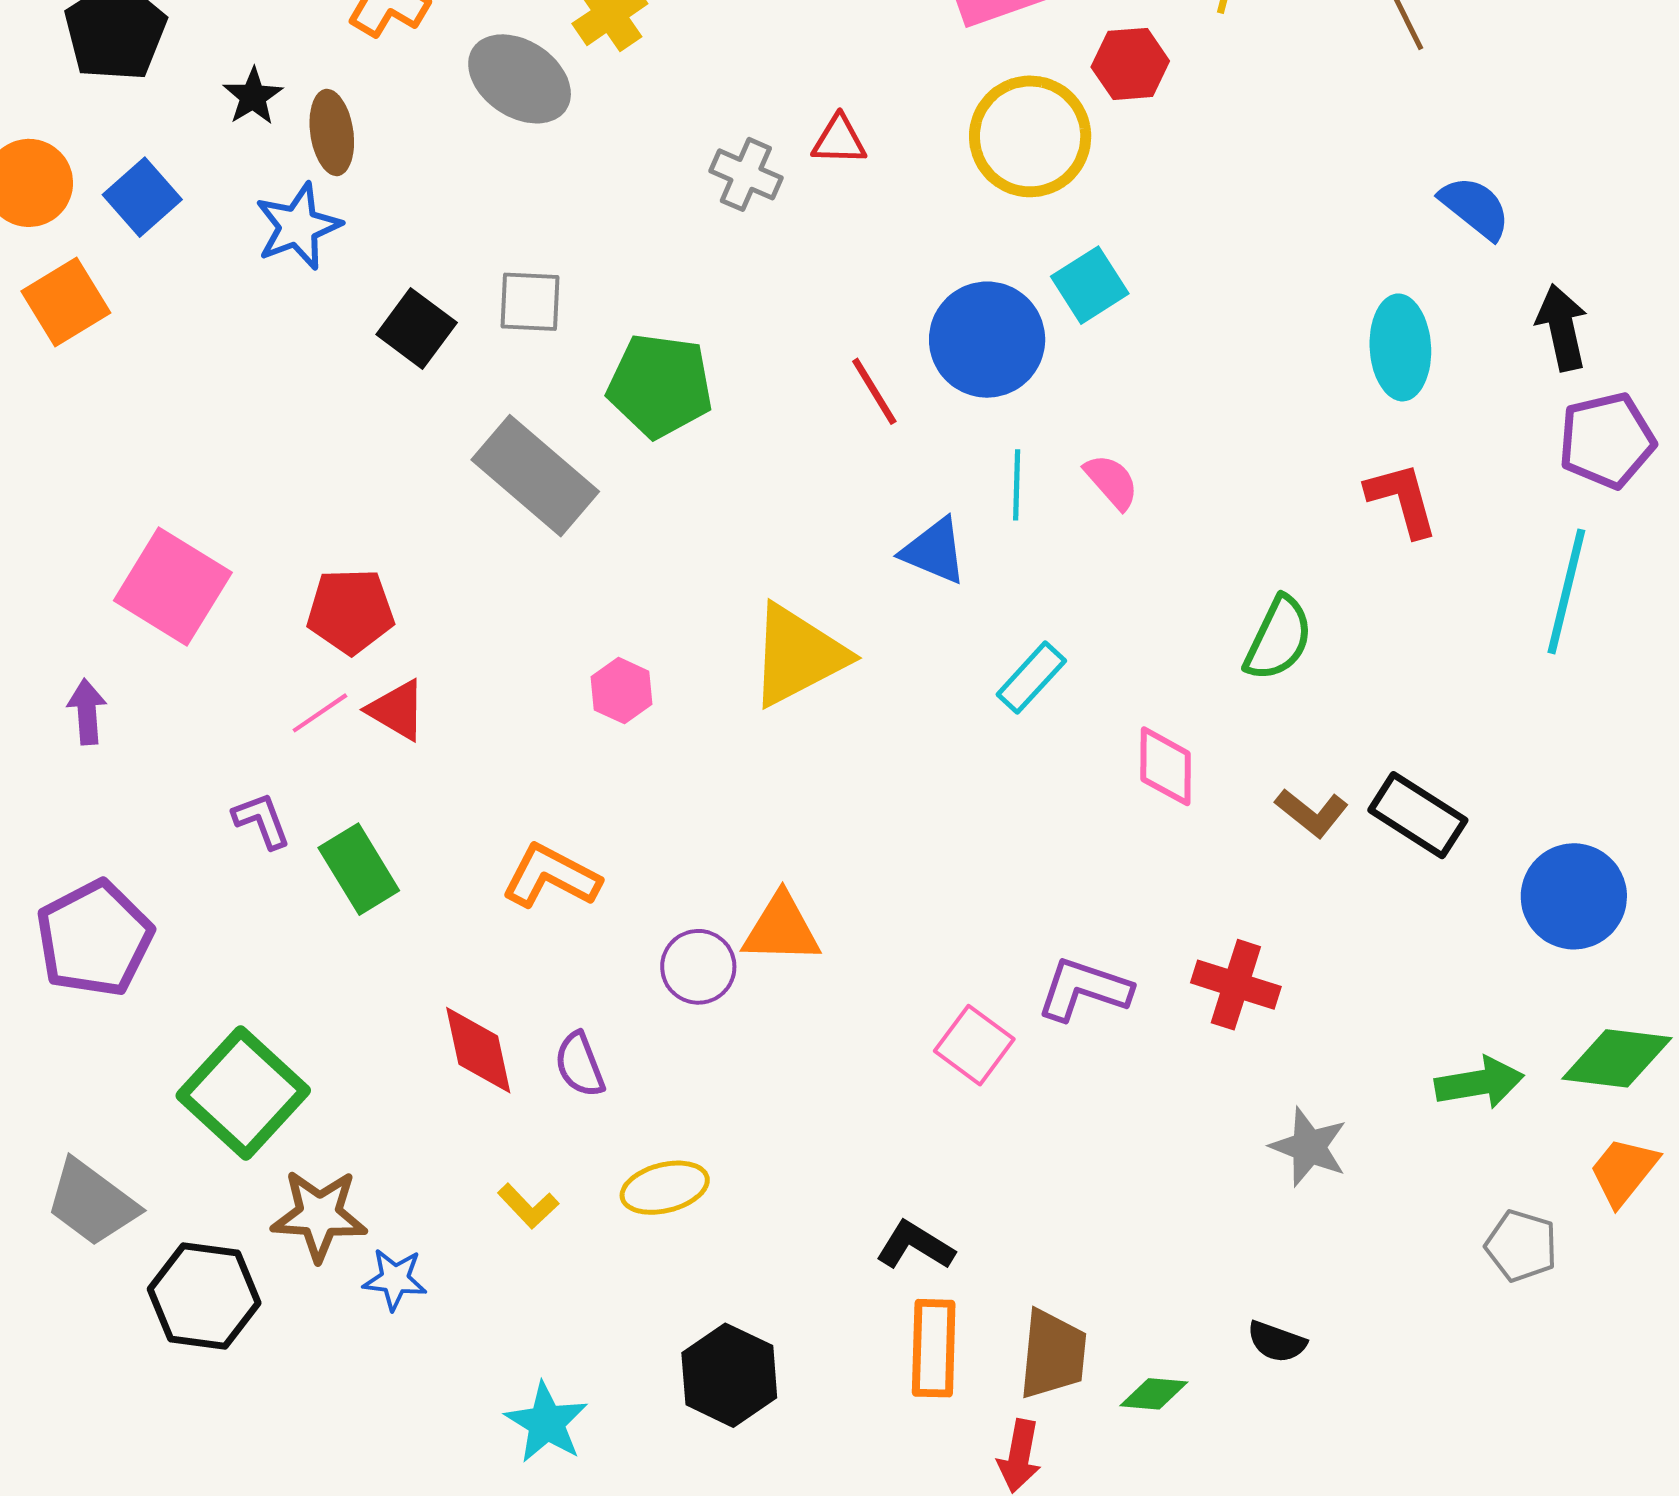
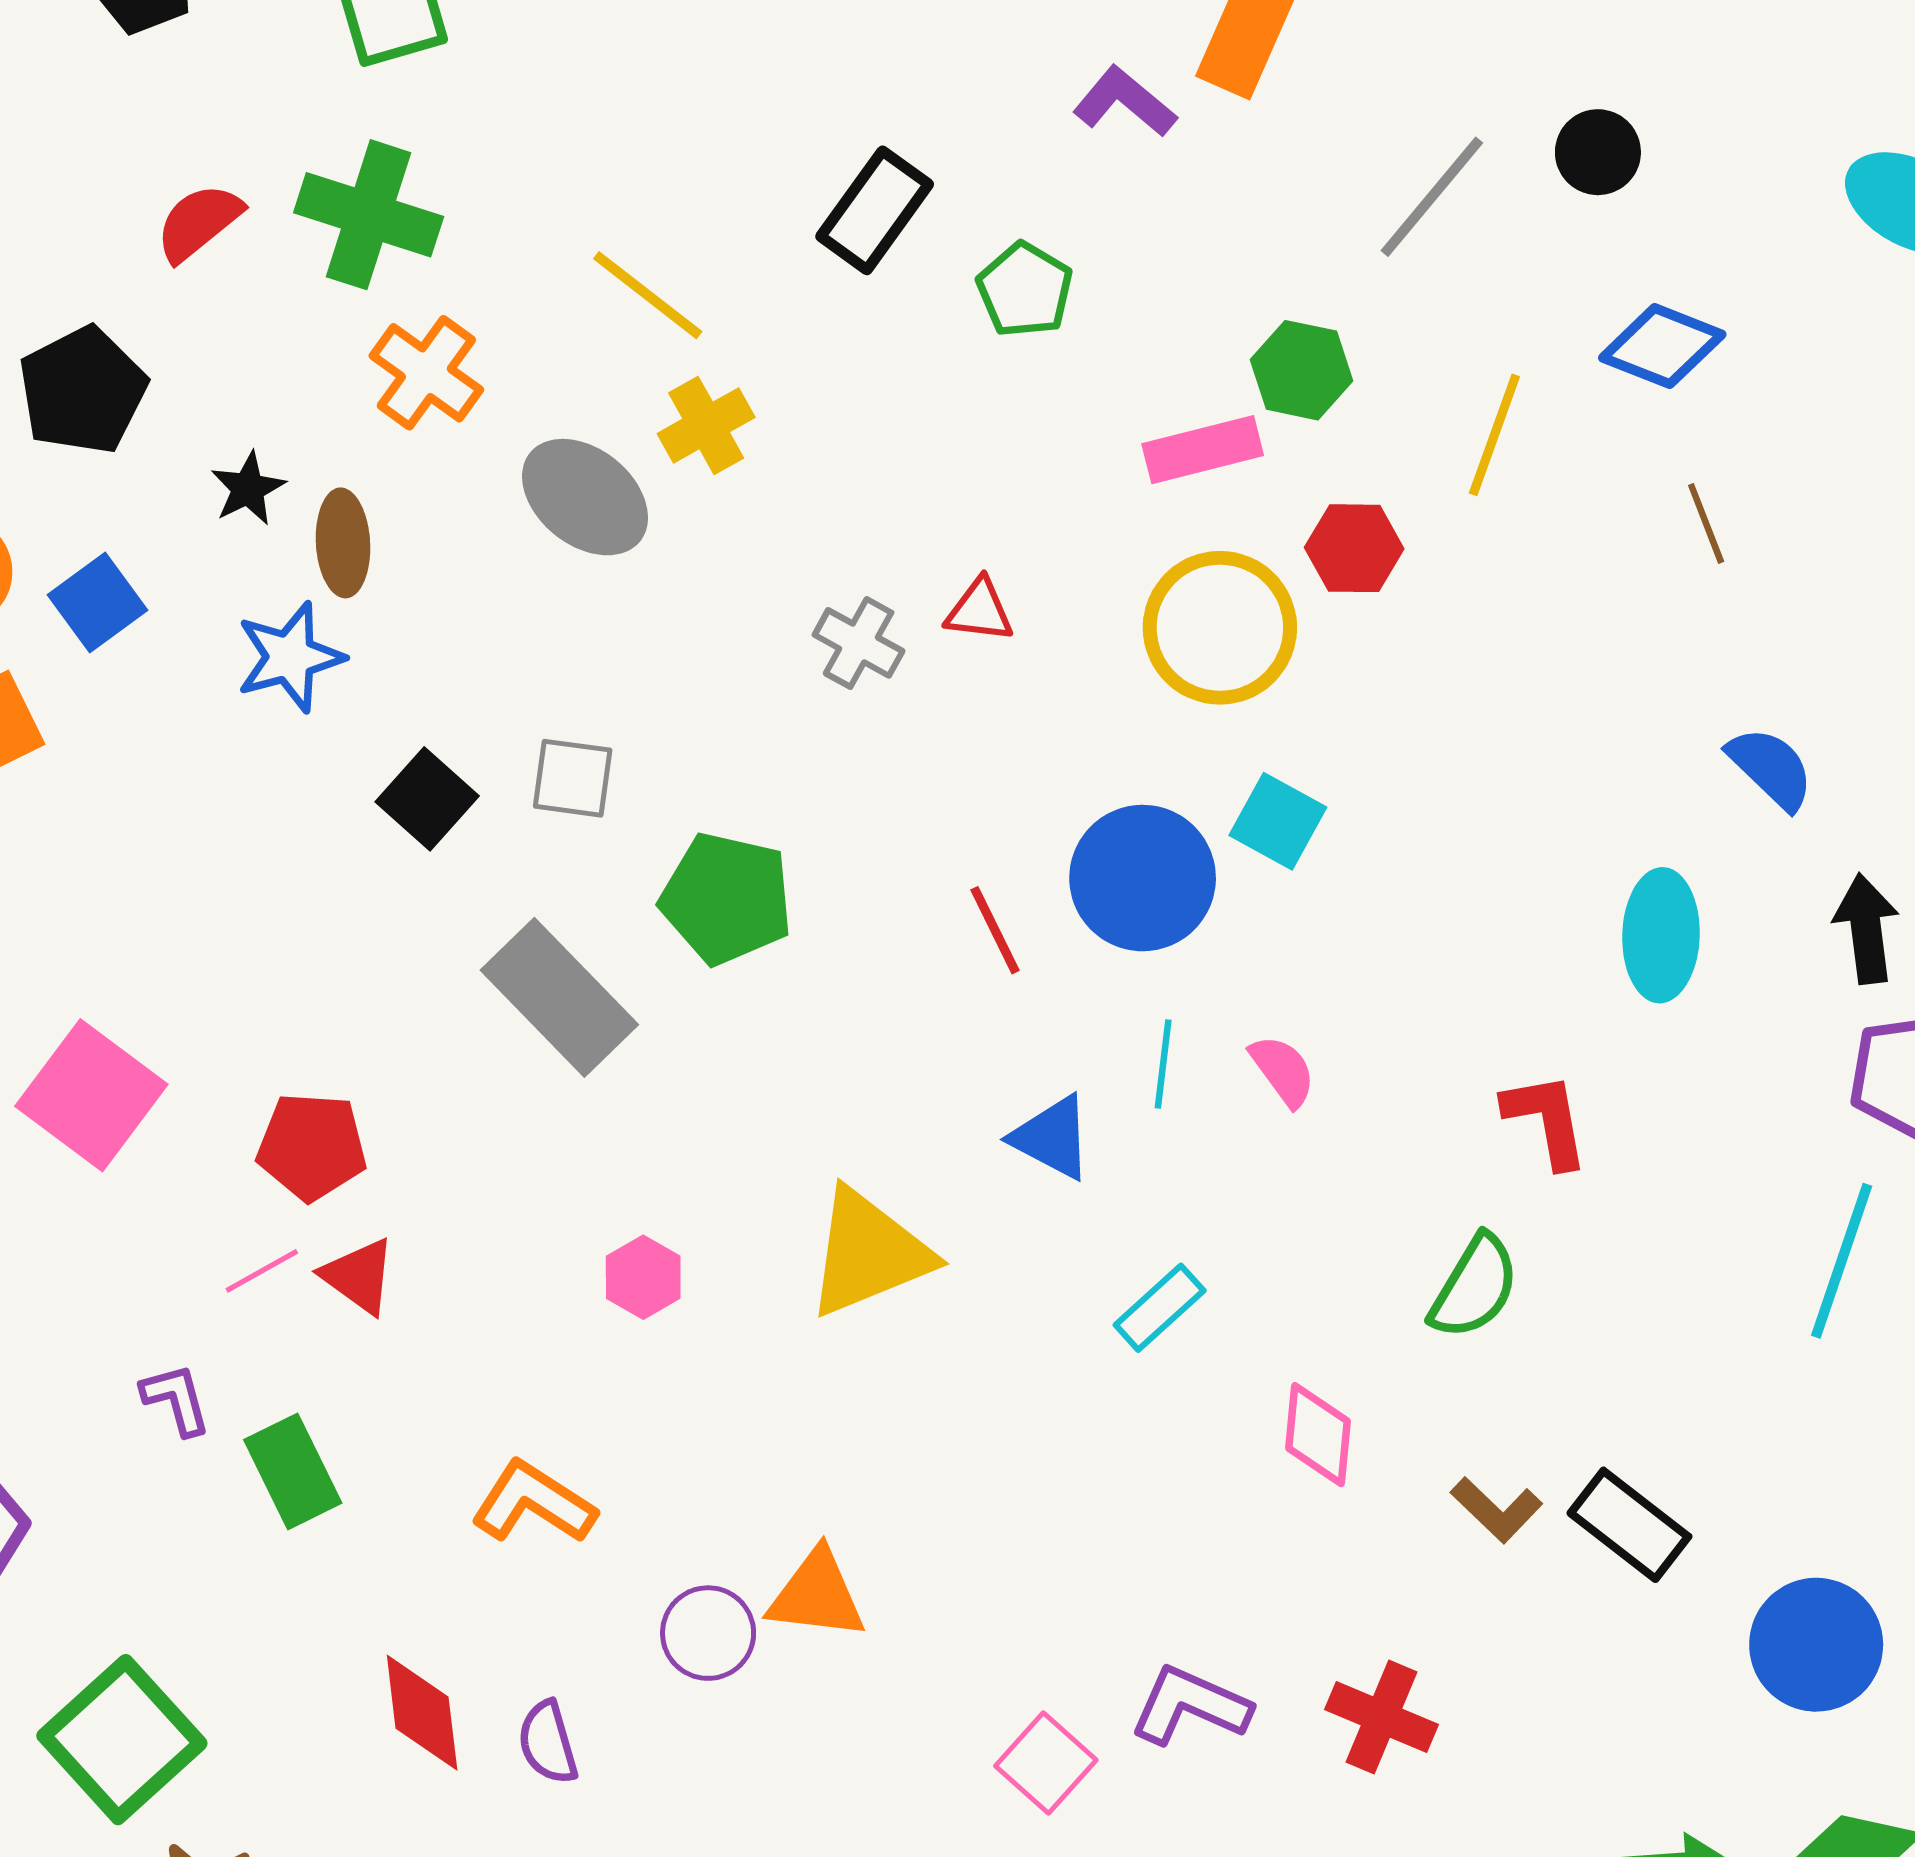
cyan square: (1090, 285) -> (1278, 821), turned -34
red L-shape: (1402, 499) -> (1546, 1120), moved

